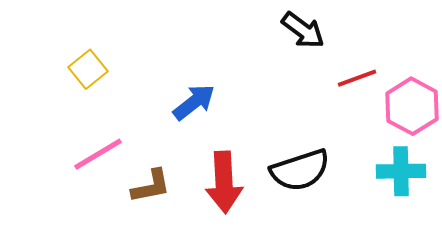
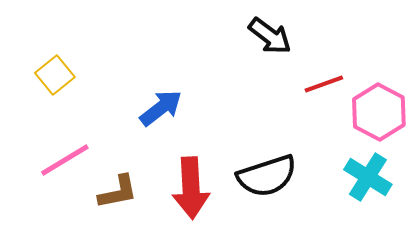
cyan cross: (401, 171) -> (368, 177), turned 33

